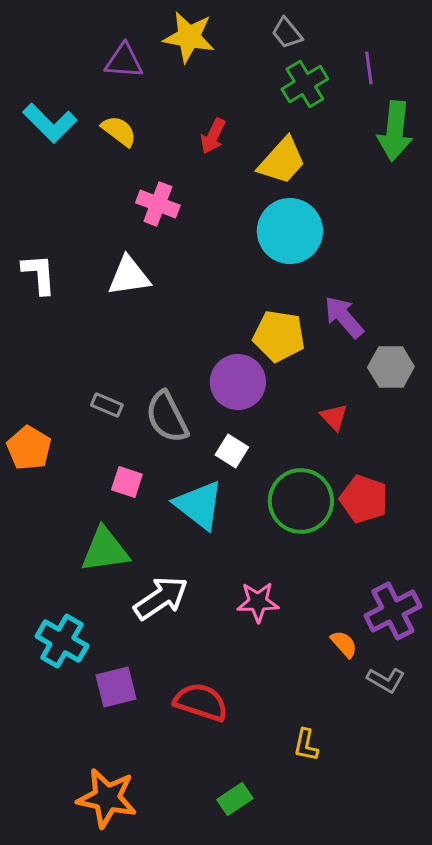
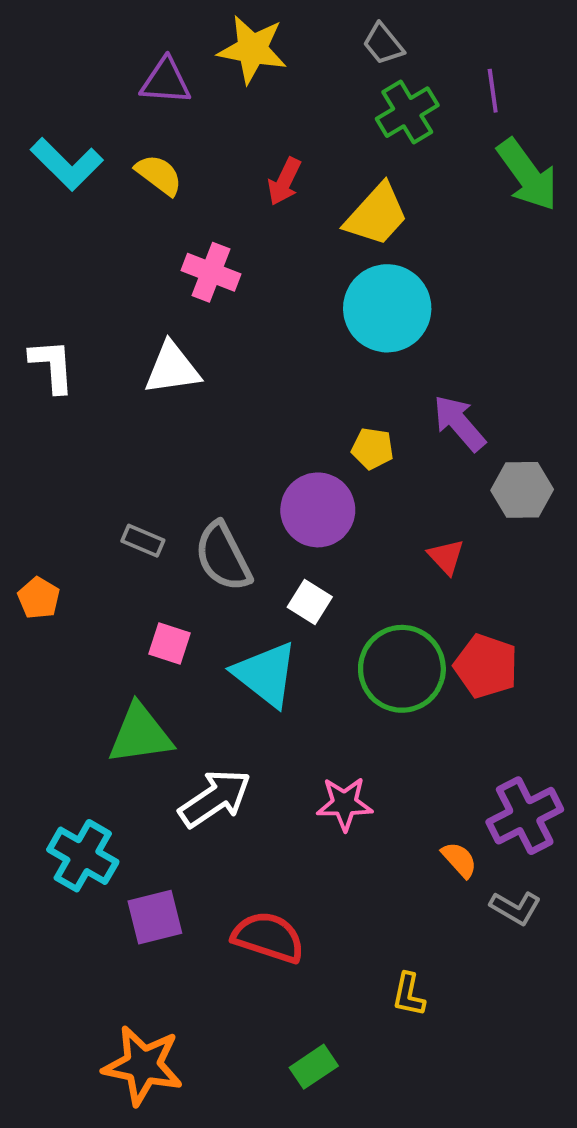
green arrow: (395, 131) -> (527, 175), turned -42
yellow pentagon: (279, 336) -> (373, 449), size x0.6
orange pentagon: (29, 448) -> (39, 598), size x0.7

